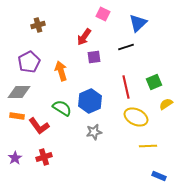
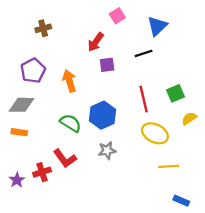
pink square: (103, 14) -> (117, 16), turned 32
red L-shape: (39, 126) -> (65, 158), moved
red cross: (44, 157) -> (42, 172), moved

